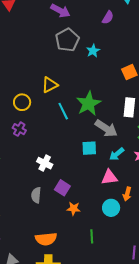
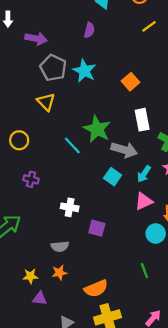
cyan star: (93, 51) -> (84, 71), size x1.5
yellow triangle: (50, 85) -> (46, 102), moved, turned -30
yellow circle: (22, 102) -> (19, 140), moved
cyan square: (89, 148) -> (113, 177), turned -35
gray semicircle: (36, 195) -> (60, 246), moved, turned -84
orange star: (74, 209) -> (59, 273), moved

